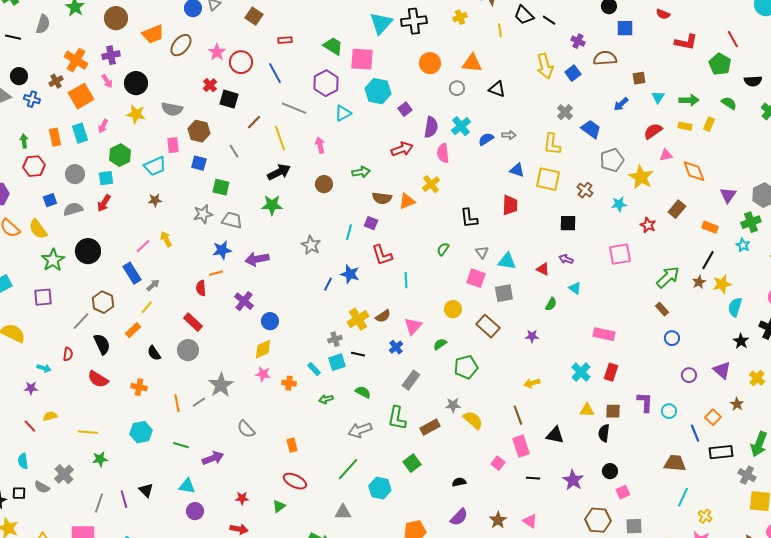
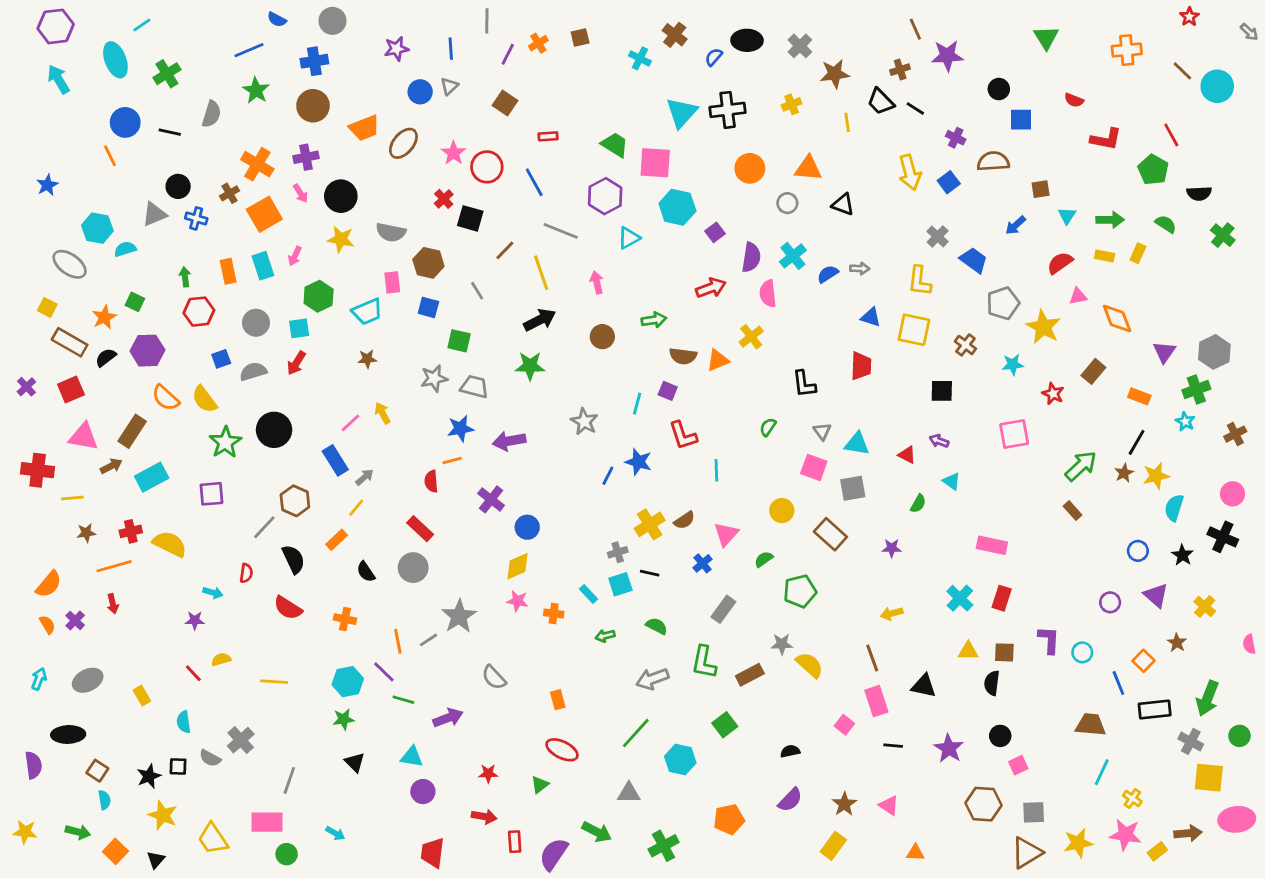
blue circle: (672, 338) -> (1138, 551), moved
green star: (100, 459) -> (344, 719), moved
purple line: (124, 499) -> (384, 672), moved, turned -30

